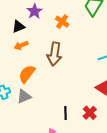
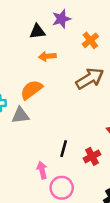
orange arrow: (21, 45) -> (47, 56), moved
brown arrow: (54, 54) -> (90, 78), moved, turned -145

